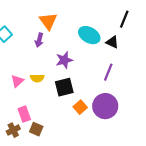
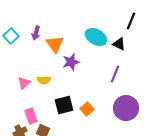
orange triangle: (48, 21) -> (55, 44), moved
purple arrow: (39, 40) -> (36, 33), moved
black square: (64, 87) -> (64, 105), moved
purple circle: (105, 106) -> (126, 108), moved

